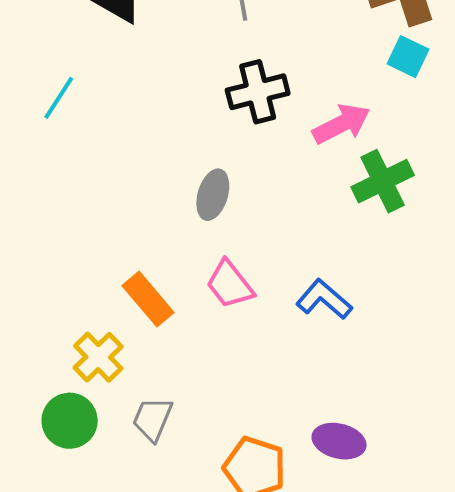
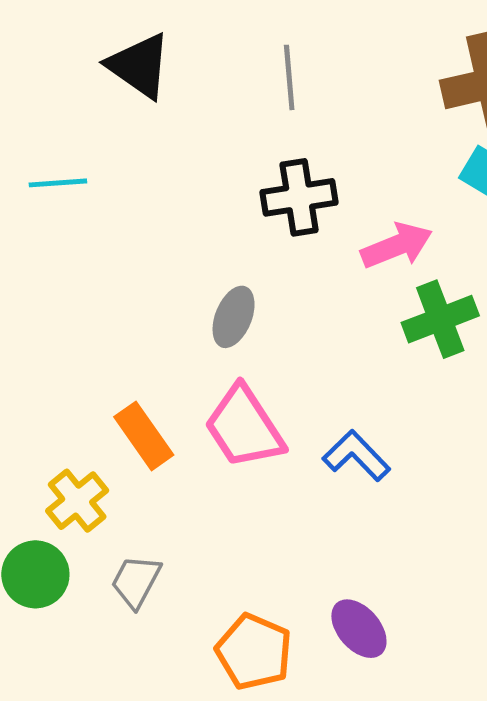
cyan line: (59, 98) -> (58, 183), turned 48
pink trapezoid: (230, 284) -> (244, 427), size x1.4
purple ellipse: (339, 441) -> (359, 629), turned 30

